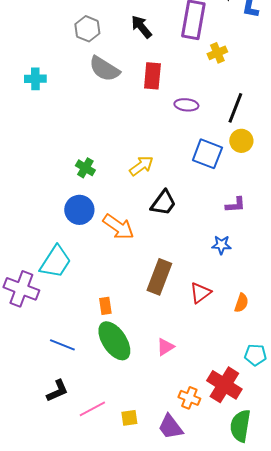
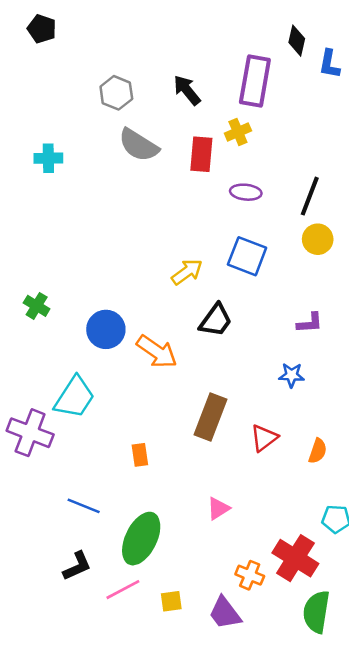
yellow cross: (217, 53) -> (238, 132), moved
blue square: (207, 154) -> (247, 256), moved
green cross: (85, 168) -> (37, 306), moved
green ellipse: (114, 341) -> (141, 539), moved, turned 60

